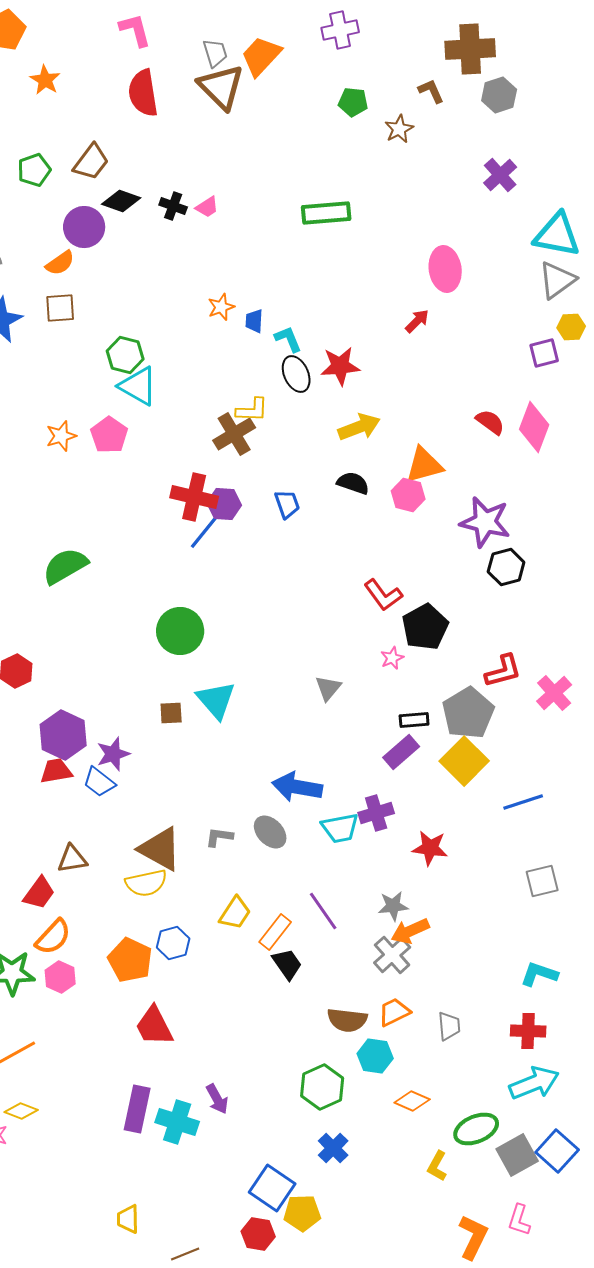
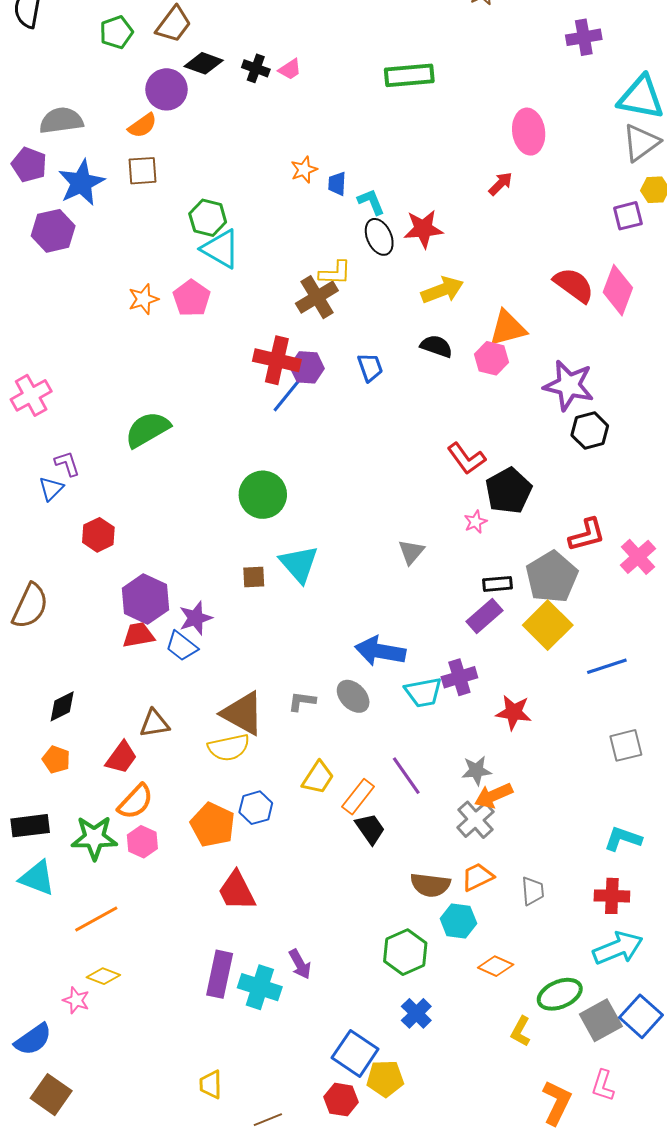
purple cross: (500, 175) -> (584, 37), turned 32
red semicircle: (490, 422) -> (574, 285), size x1.4

